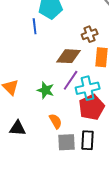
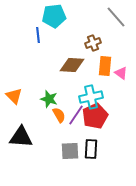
purple line: (71, 80) -> (76, 115), moved
orange semicircle: (56, 121) -> (59, 115), moved
black triangle: (18, 128) -> (21, 137), size x1.4

